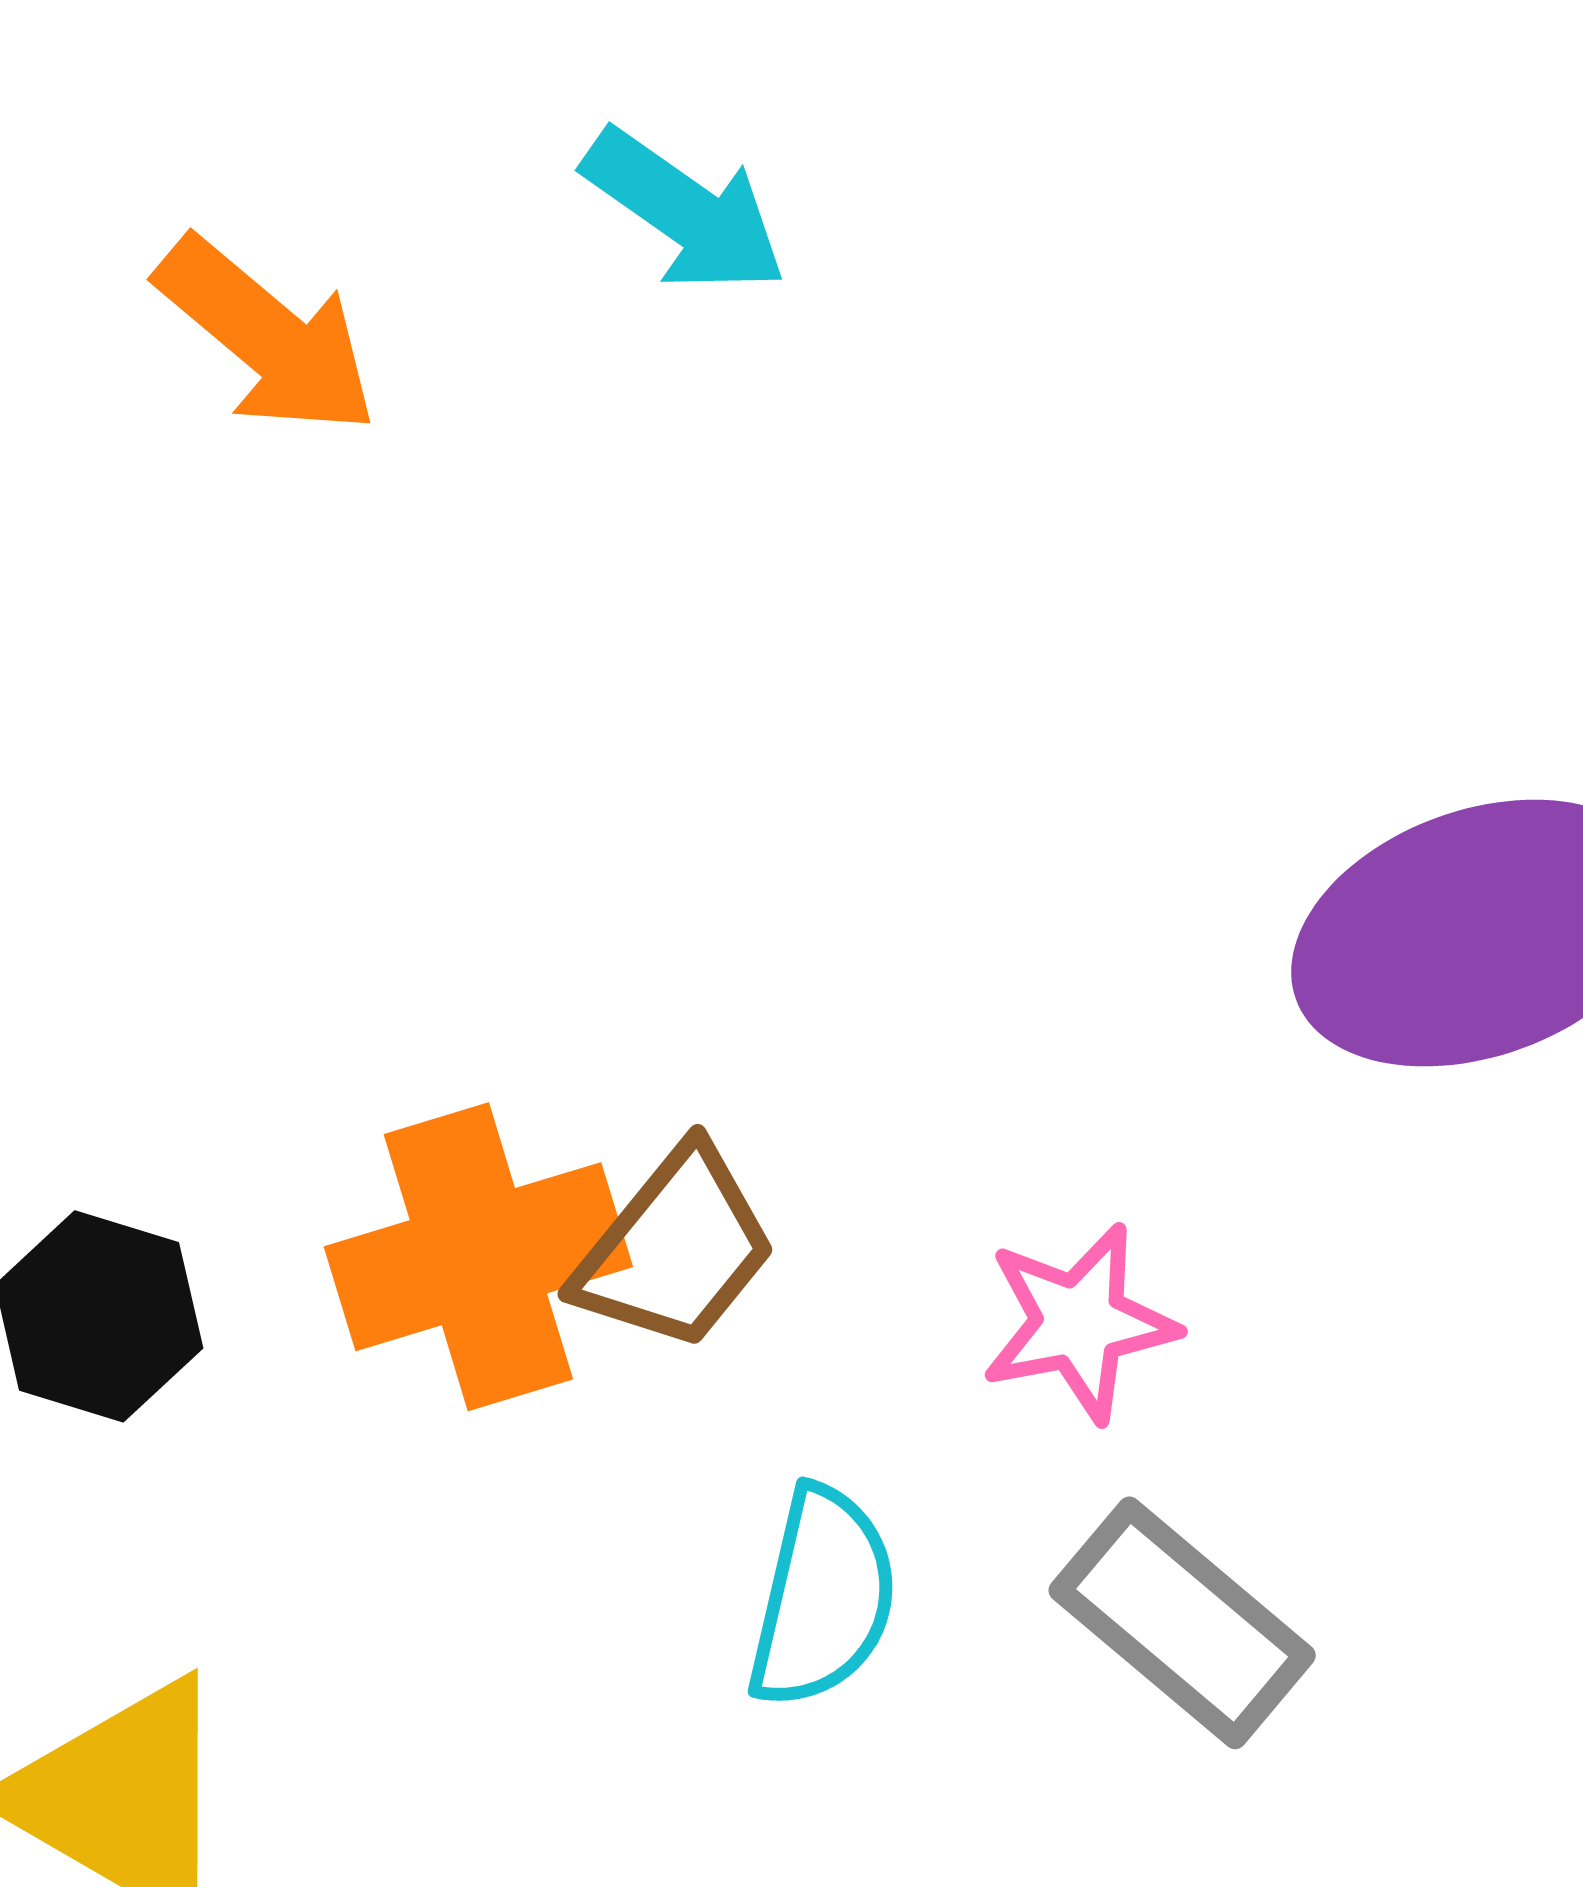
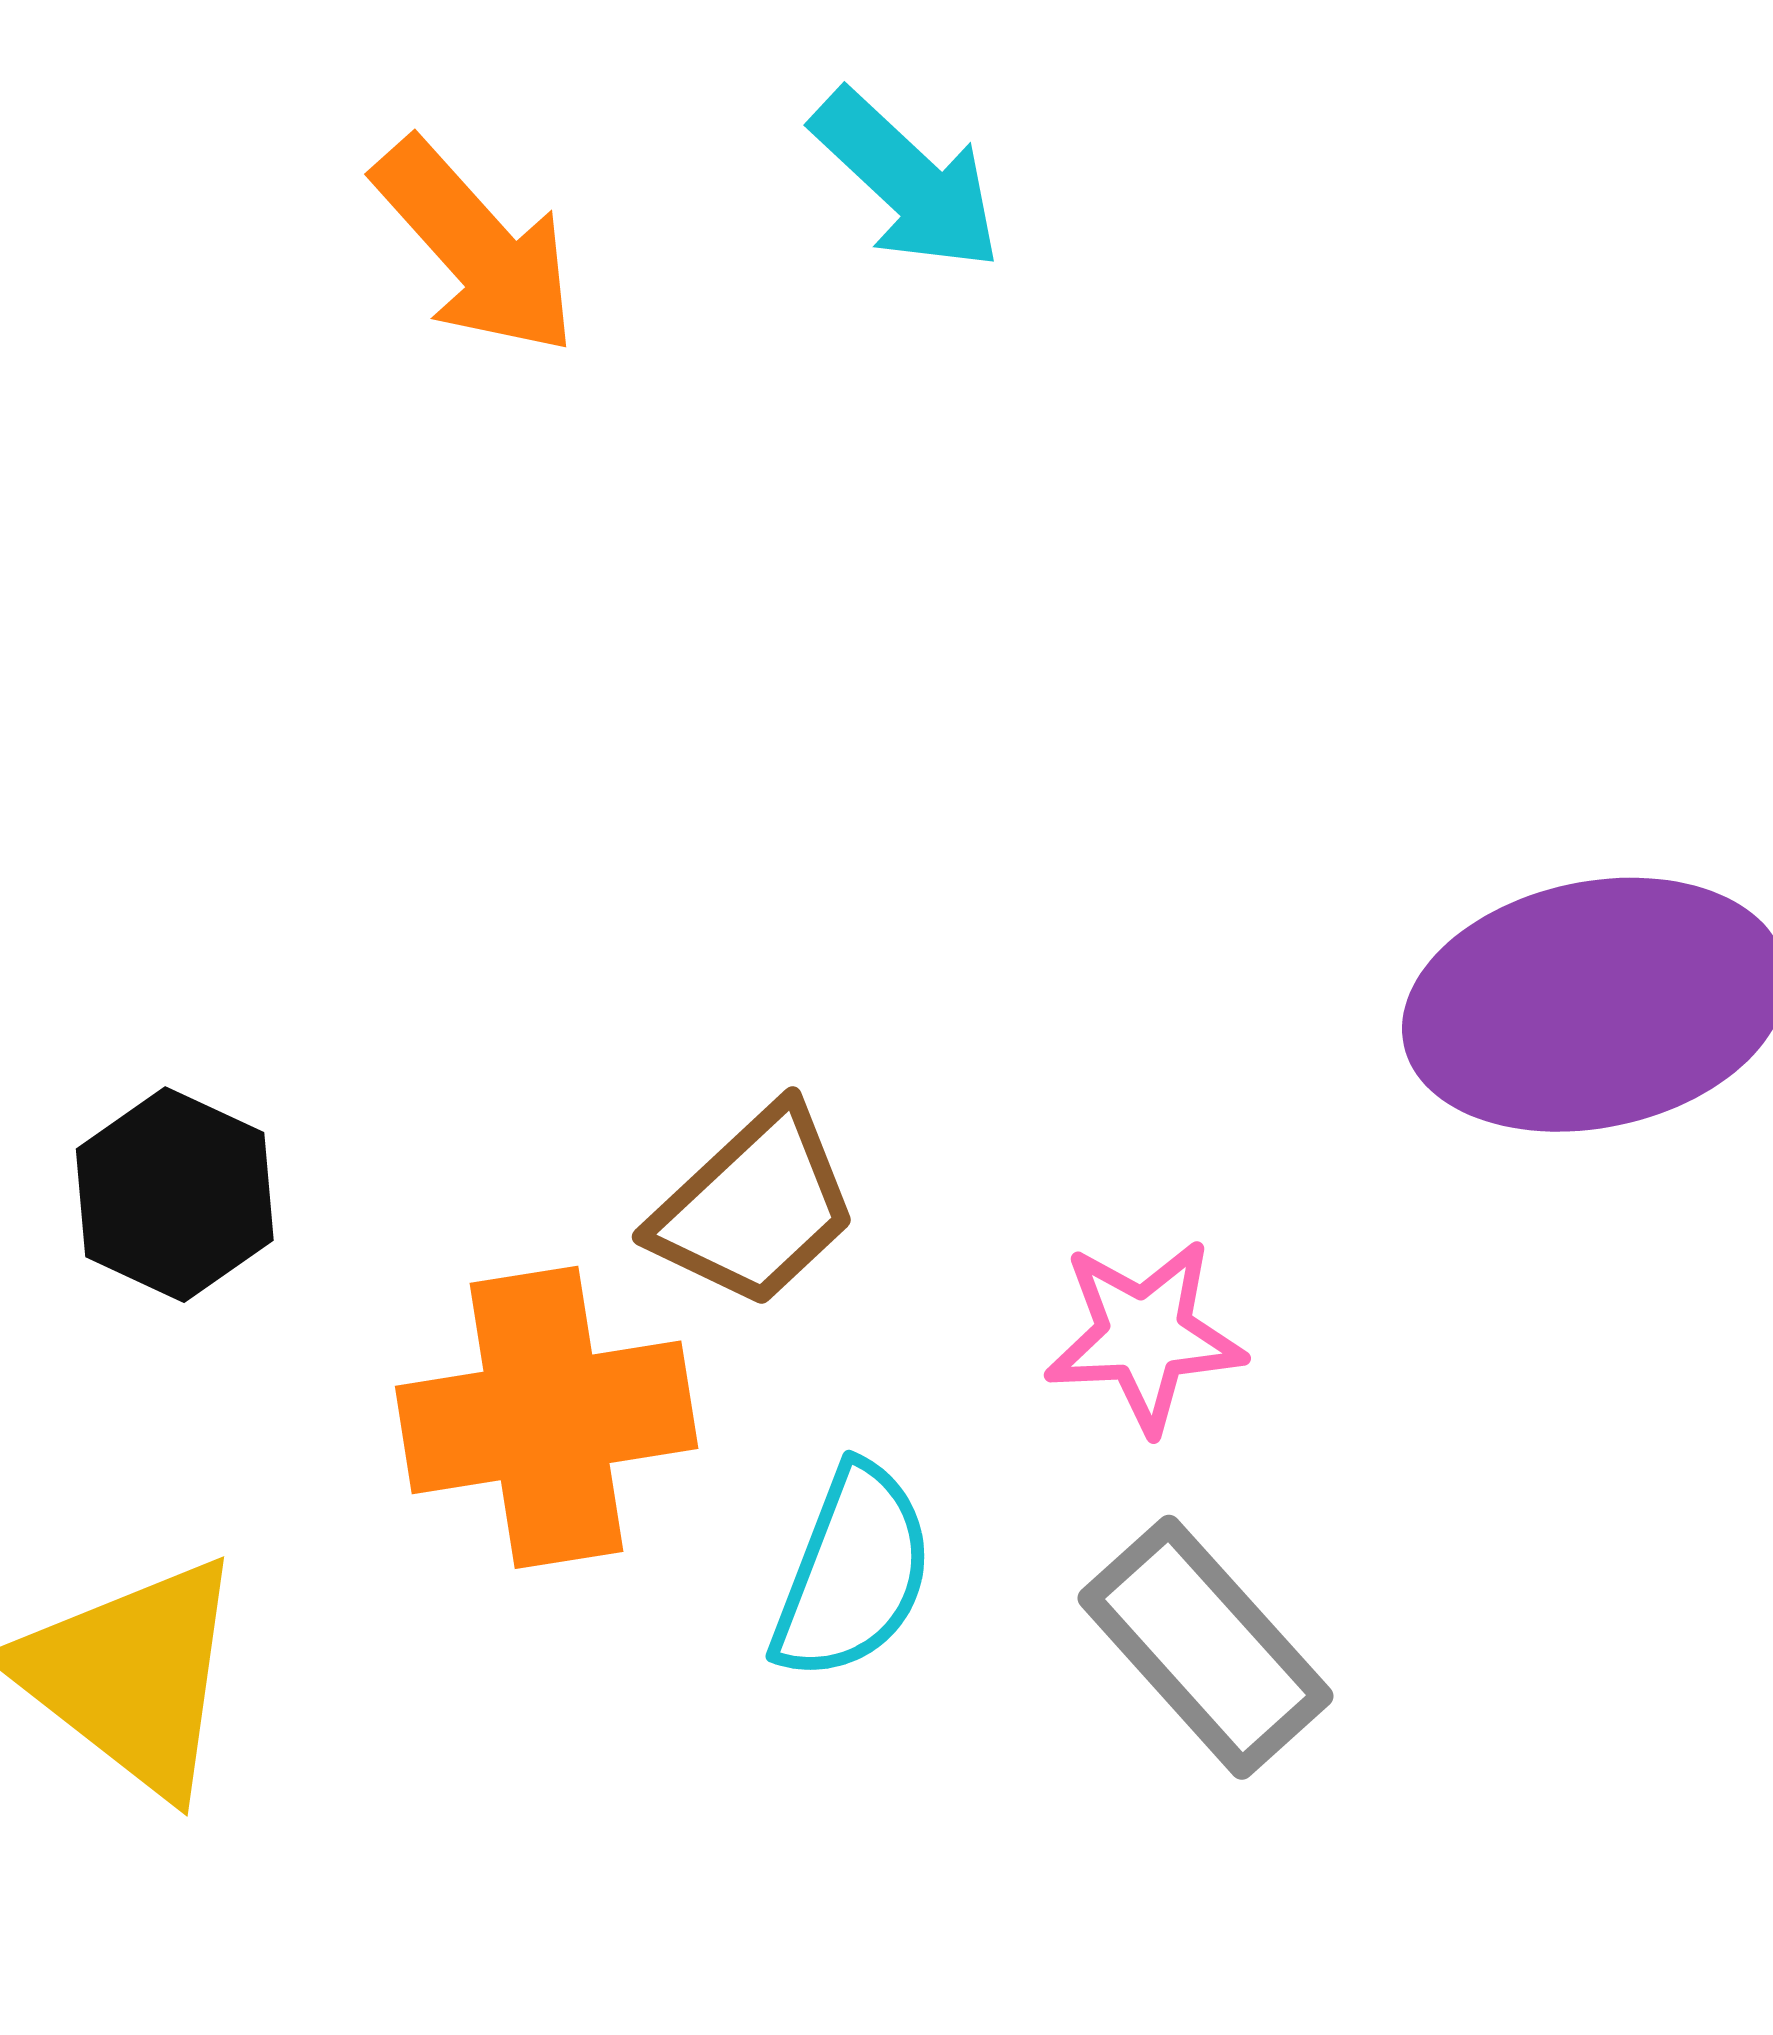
orange cross: (478, 1257) -> (547, 1417), moved

